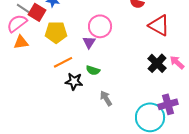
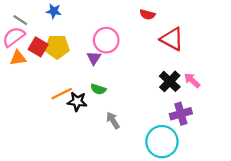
red square: (37, 12) -> (38, 47), moved
orange line: (63, 62) -> (62, 94), moved
purple cross: (168, 104) -> (181, 114), moved

